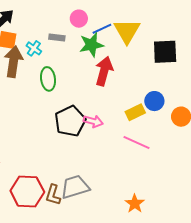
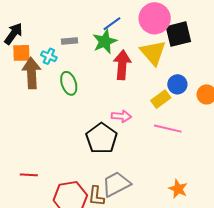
pink circle: (79, 19) -> (155, 18), moved, size x1.8
yellow triangle: (127, 31) -> (153, 53), moved
black pentagon: (70, 121) -> (101, 138), moved

